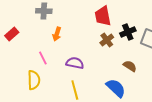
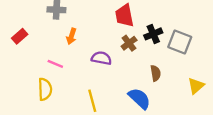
pink line: (43, 58) -> (55, 64), turned -40
purple semicircle: (75, 63) -> (101, 58), moved
brown semicircle: (130, 66) -> (156, 73), turned 48

